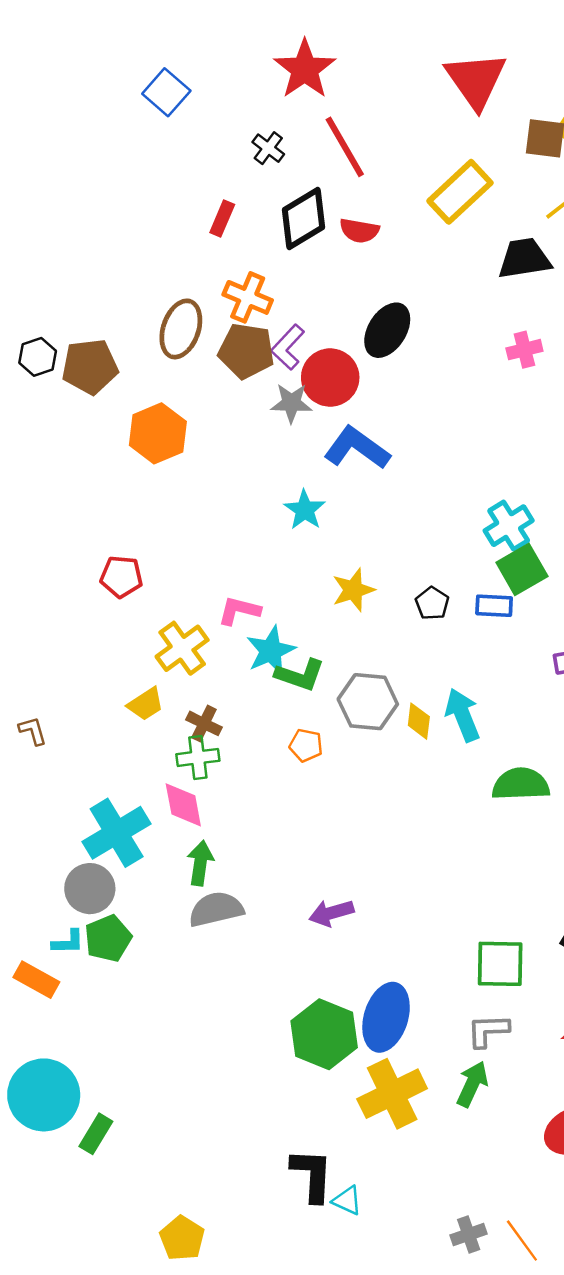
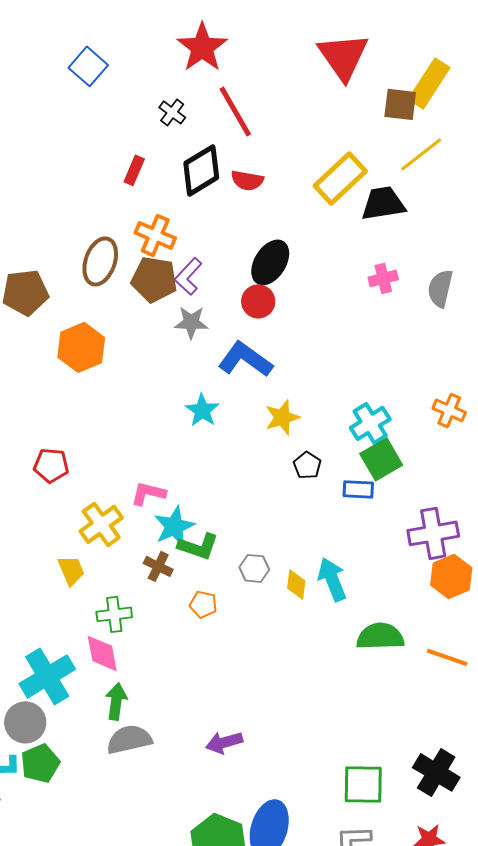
yellow rectangle: (460, 192) -> (340, 178), moved
red circle: (330, 378) -> (258, 301), moved, size x0.7
yellow star: (353, 590) -> (282, 417), moved
black pentagon: (432, 603) -> (307, 465), moved
gray hexagon: (368, 702) -> (254, 568), size x0.6
yellow trapezoid: (146, 704) -> (71, 570), turned -80
brown cross: (204, 723) -> (158, 566), moved

